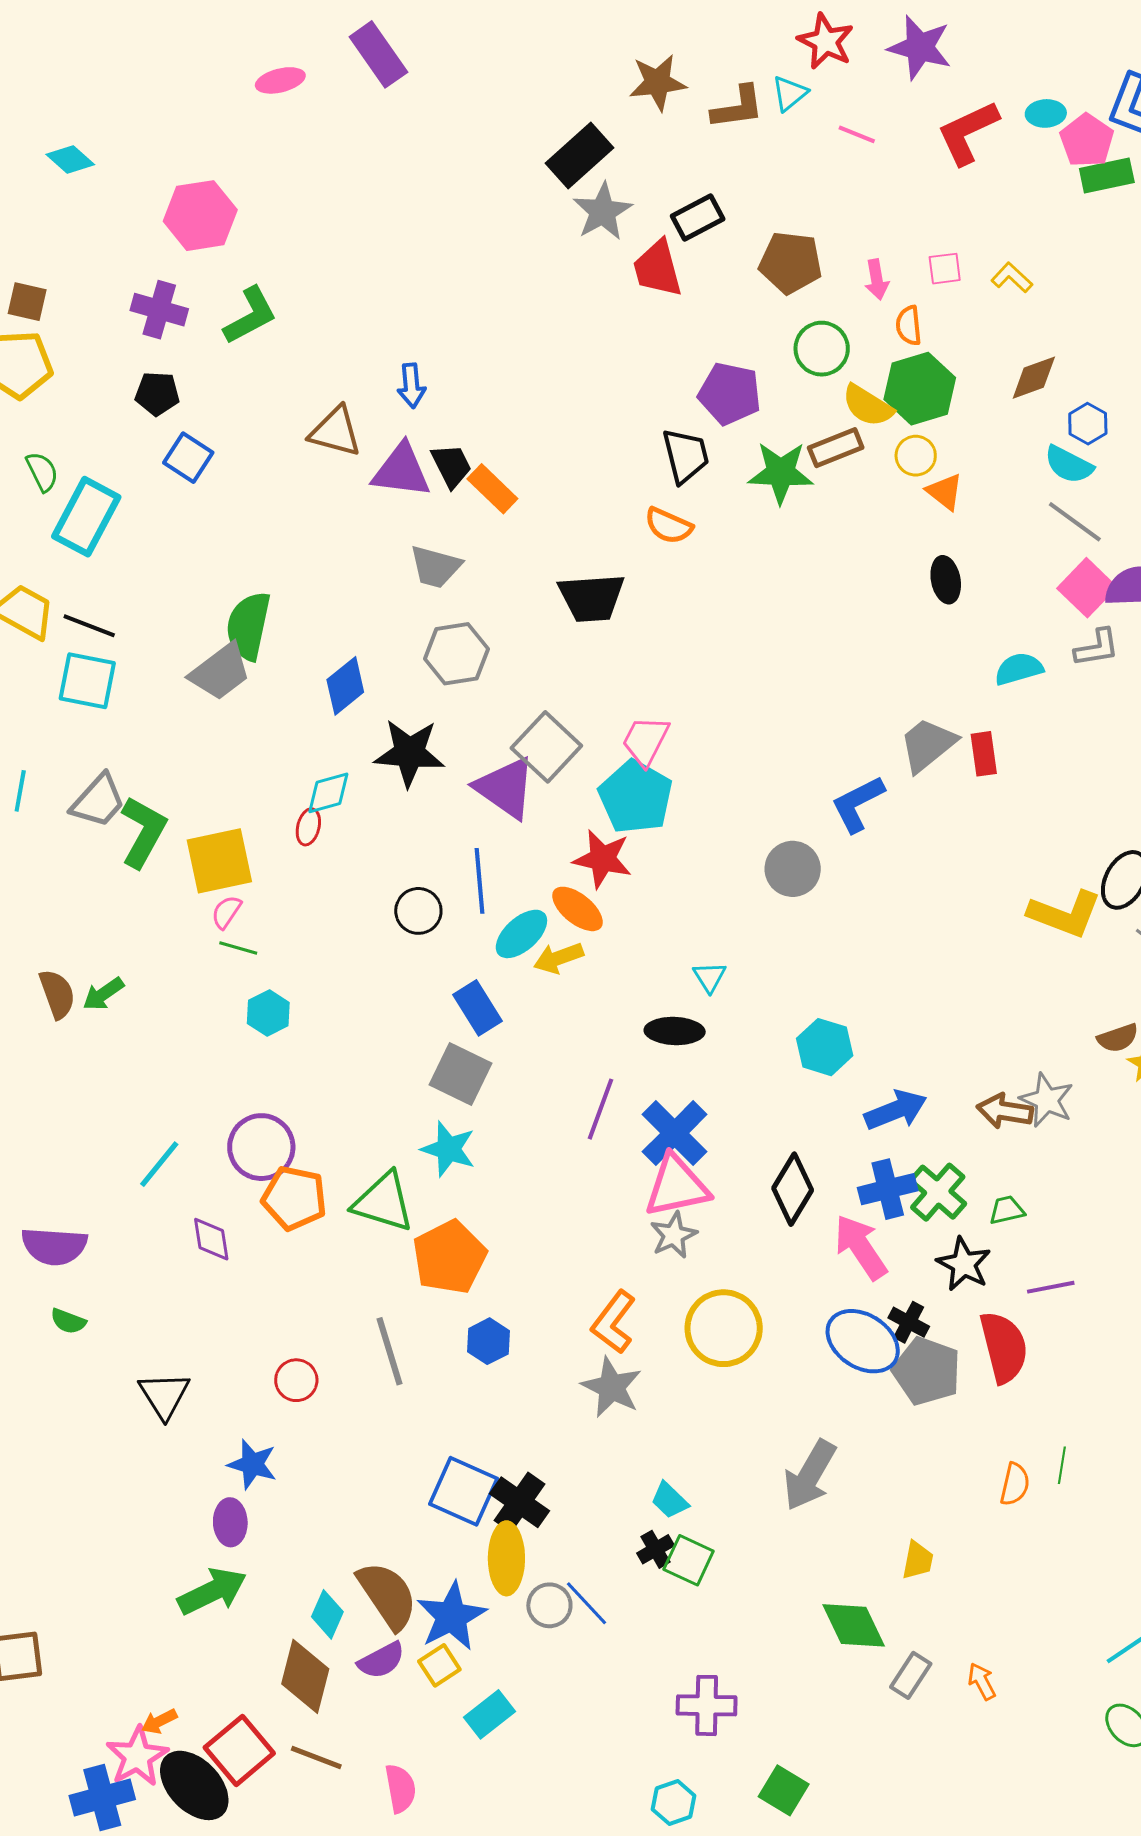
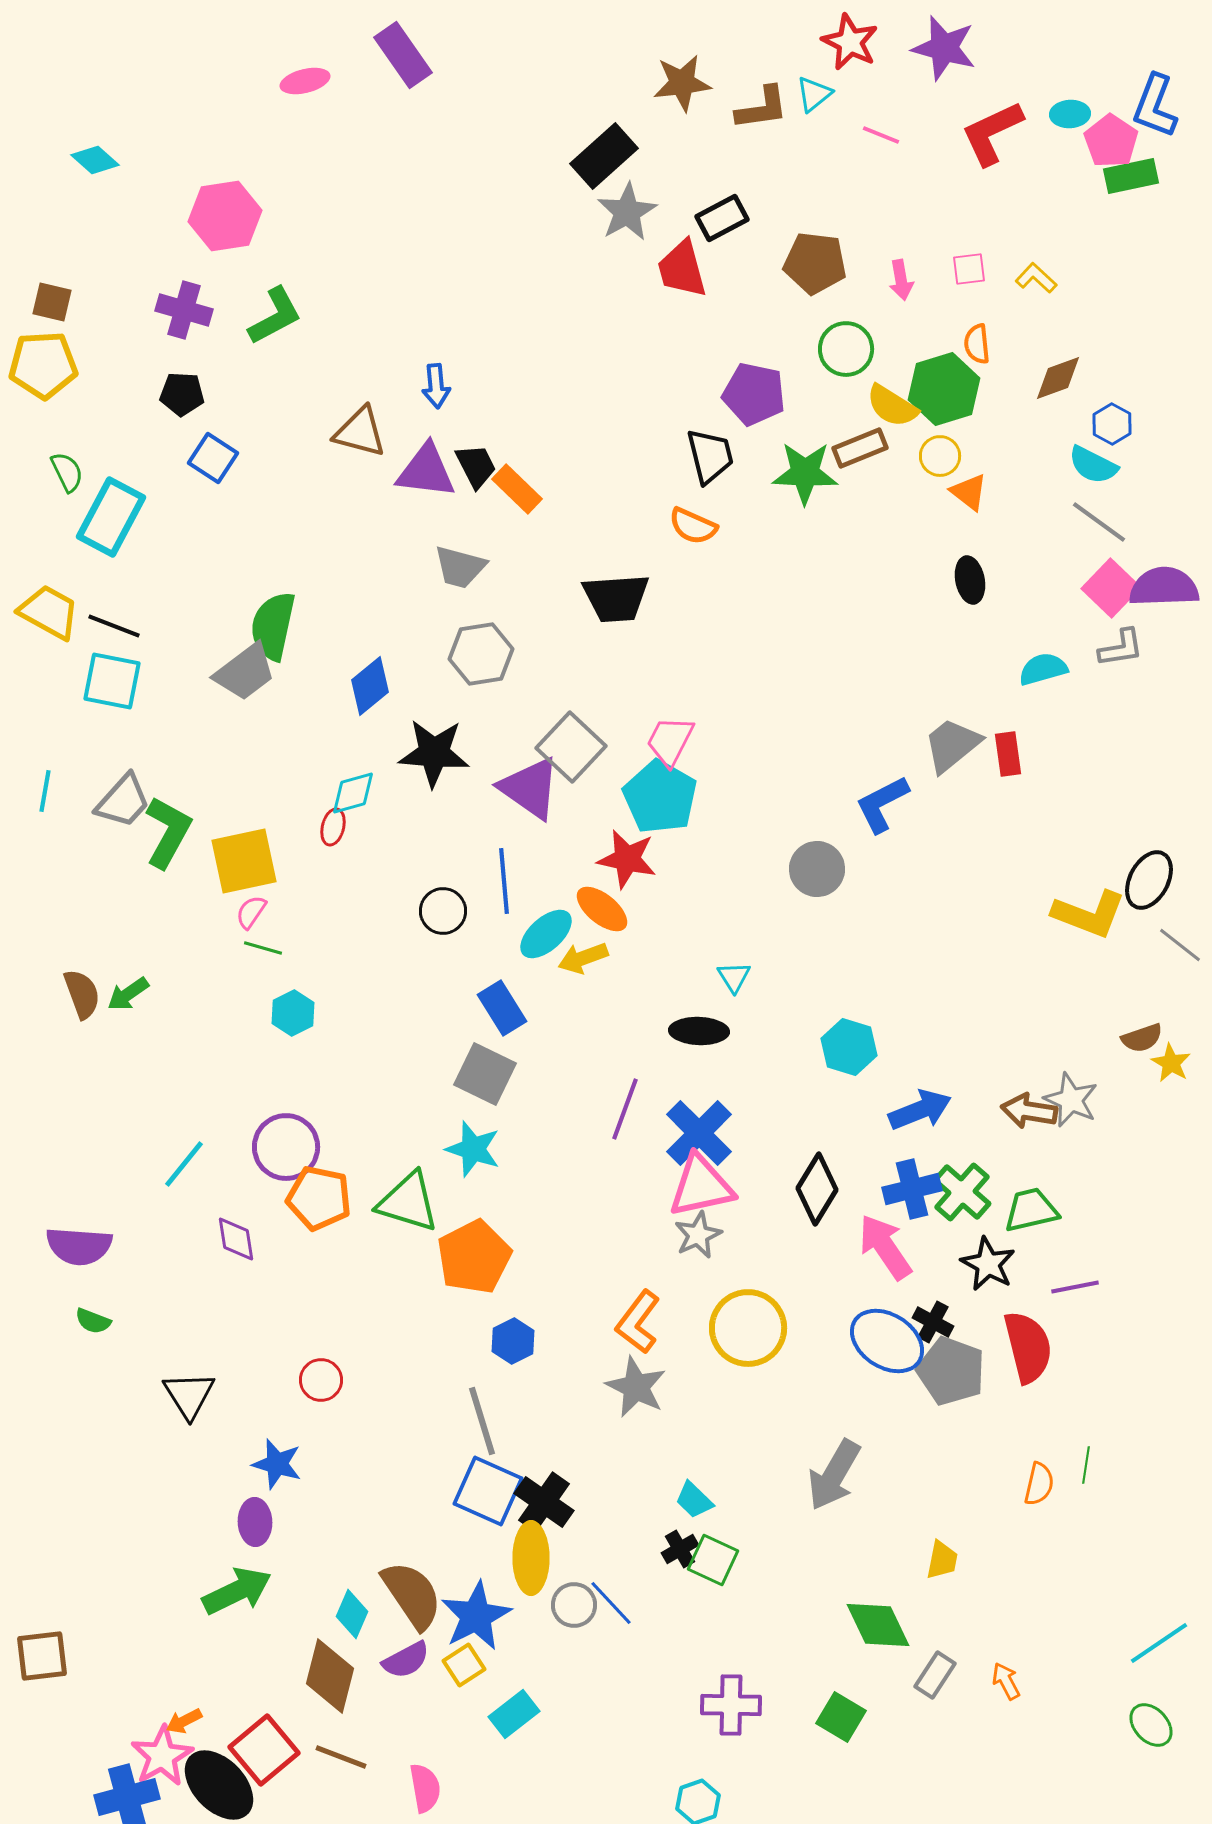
orange semicircle: (909, 326) -> (977, 344), moved
green trapezoid: (1007, 1210) -> (1031, 1210), size x1.5
gray line: (389, 1351) -> (482, 1421), moved
green square: (784, 1790) -> (841, 1717), moved

